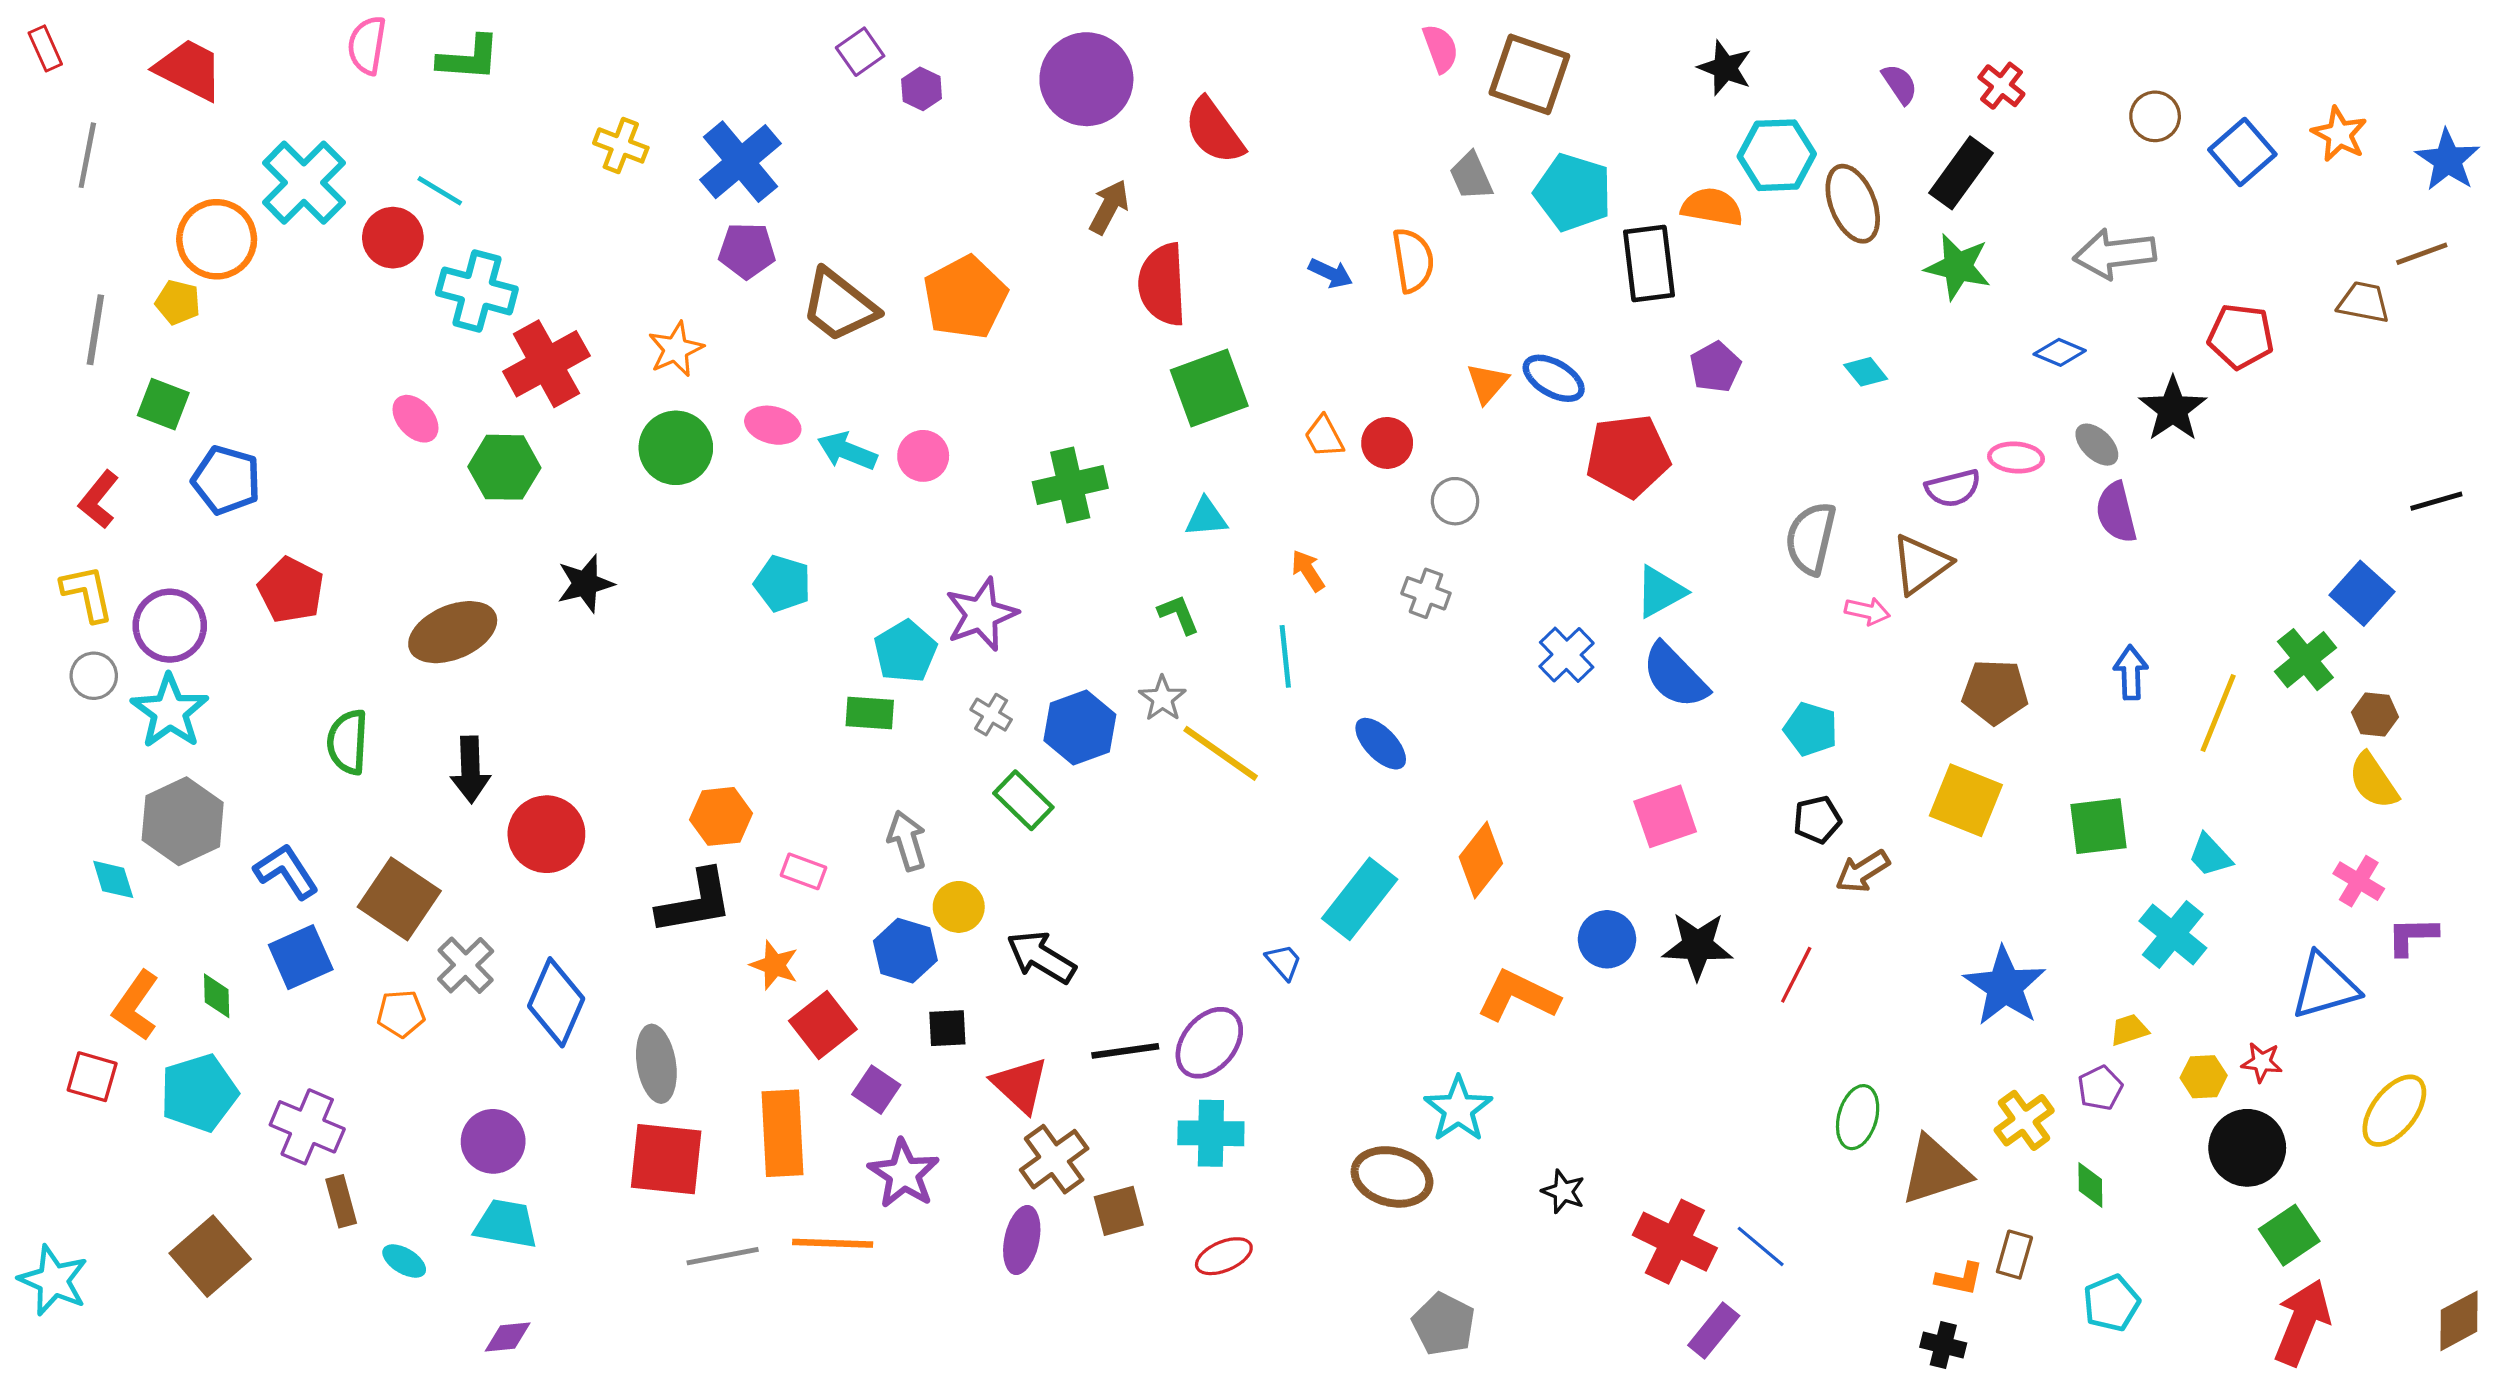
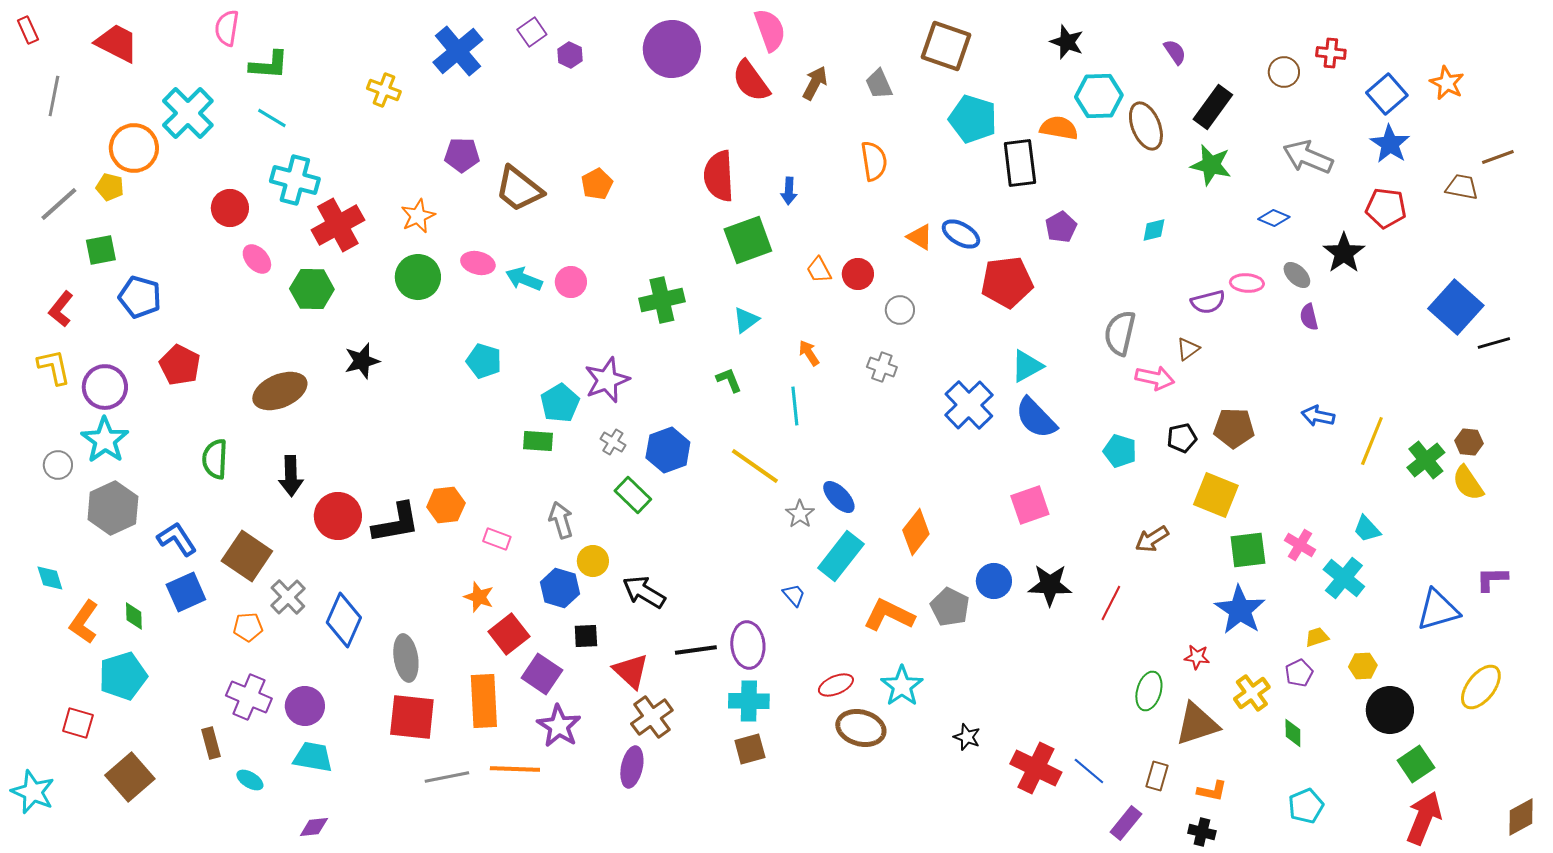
pink semicircle: (1440, 48) -> (770, 30), moved, size x1.4
green L-shape: (469, 58) -> (269, 65), moved
red cross: (2001, 86) -> (1331, 53), moved, turned -32
brown circle: (2155, 116) -> (1284, 72), moved
blue star: (2448, 160) -> (1390, 144), moved
blue cross: (740, 162) -> (458, 51), moved
gray trapezoid: (1471, 176) -> (879, 84), moved
brown arrow: (1109, 207) -> (815, 83), moved
red circle: (393, 238) -> (230, 208), moved
gray arrow: (2115, 254) -> (1308, 157), turned 30
blue arrow: (1331, 273) -> (789, 191), moved, turned 68
orange pentagon: (965, 297) -> (597, 184), size x0.6
gray line: (95, 330) -> (59, 204), turned 39
cyan diamond: (1866, 372) -> (1154, 230), turned -64
orange triangle: (1487, 383) -> (920, 237), turned -40
green square: (163, 404) -> (101, 250), turned -32
black line: (2436, 501) -> (1494, 343), moved
purple semicircle: (2116, 512) -> (1309, 317), size x0.7
cyan triangle: (1206, 517) -> (746, 320), turned -32
brown triangle: (1921, 564) -> (1188, 349), size x0.6
blue square: (2362, 593) -> (1456, 307), moved, size x1.4
pink arrow: (1867, 611) -> (1155, 378), size x1.4
blue cross: (1567, 655) -> (969, 405), size x1.4
green cross: (2305, 660) -> (1426, 460), moved
blue arrow: (2131, 673) -> (1318, 416), turned -76
gray circle: (94, 676) -> (58, 465), moved
gray star: (1162, 698) -> (800, 514), moved
blue ellipse: (1381, 744) -> (839, 497), moved
black pentagon: (1817, 820) -> (1182, 438), moved
green square: (2098, 826) -> (1248, 550), moved
cyan diamond: (113, 879) -> (50, 578), moved
pink cross: (2359, 881) -> (1300, 545), moved
black L-shape: (695, 902) -> (396, 523), moved
orange L-shape: (1518, 996) -> (889, 615), moved
purple ellipse: (1209, 1043) -> (748, 645), turned -45
red star: (2262, 1062) -> (1197, 657), moved
red square: (92, 1077) -> (78, 723), moved
purple square: (876, 1090) -> (542, 674), size x1.4
purple cross: (307, 1127) -> (249, 697), moved
brown square: (1119, 1211) -> (750, 749), moved
brown rectangle: (2014, 1255) -> (1157, 776), moved
red ellipse: (1224, 1256) -> (836, 685), moved
gray pentagon: (1444, 1324) -> (950, 607), moved
purple rectangle: (1714, 1331) -> (1126, 823), moved

